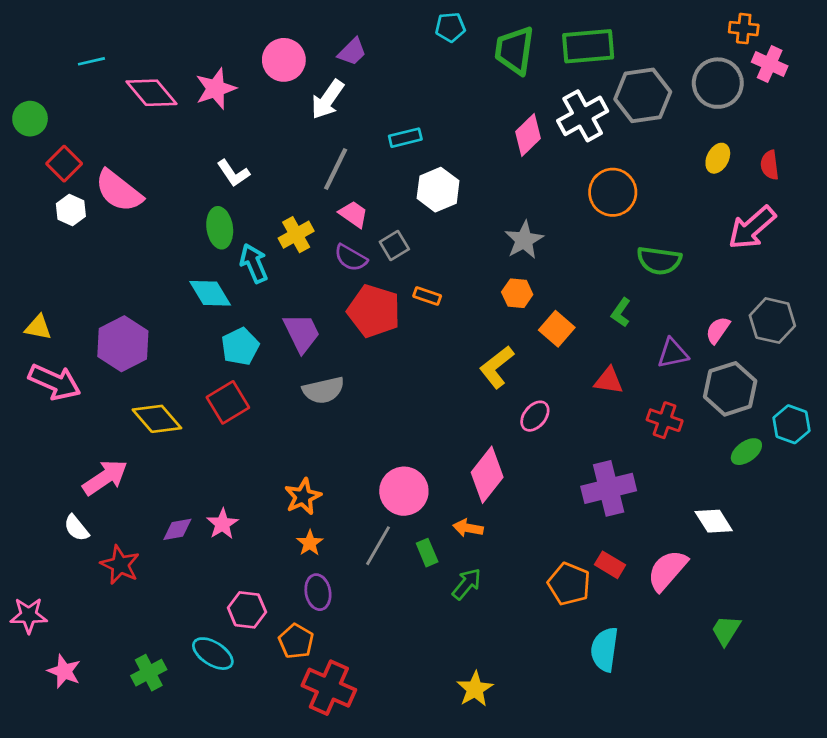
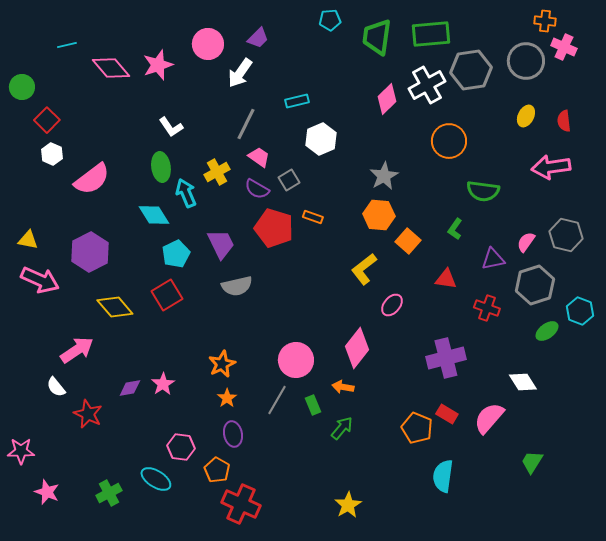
pink semicircle: (119, 191) -> (92, 179), moved, turned -75
pink arrow: (752, 228) -> (551, 167), turned 33
orange hexagon: (517, 293) -> (379, 215), size x1.4

